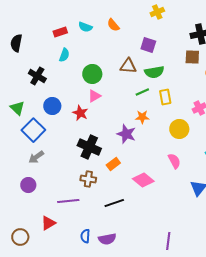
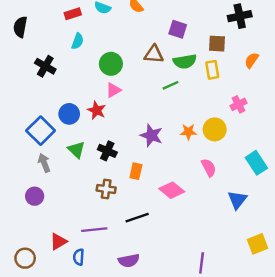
brown square: (192, 57) -> (217, 44), moved
yellow rectangle: (165, 97) -> (212, 70), moved
blue circle: (52, 106) -> (69, 114), moved
green triangle: (17, 108) -> (76, 150), moved
orange star: (142, 117) -> (188, 132), moved
black cross: (89, 147) -> (107, 151), size x0.7
gray arrow: (36, 157) -> (44, 163), turned 105
orange rectangle: (113, 164) -> (136, 171), turned -40
purple line: (68, 201) -> (94, 230), moved
blue semicircle: (85, 236) -> (79, 257), moved

